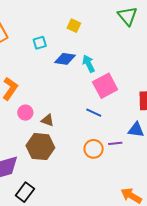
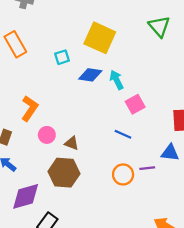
yellow square: (74, 26) -> (100, 38), size x2.0
pink square: (105, 86) -> (135, 104), size x0.7

